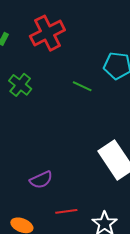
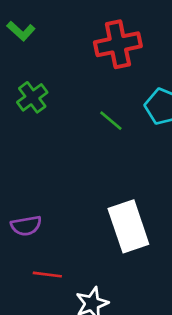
red cross: (47, 33) -> (118, 44), moved

